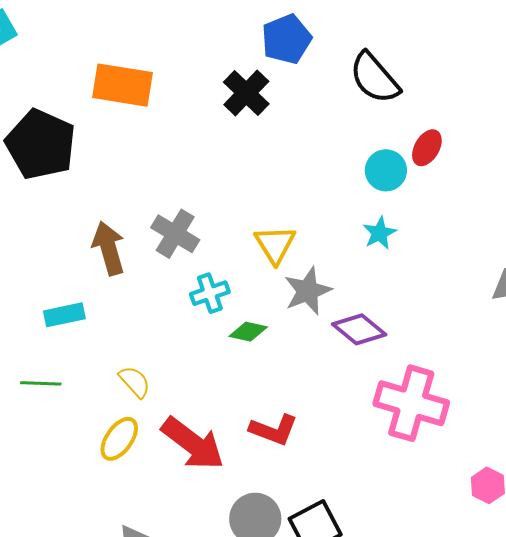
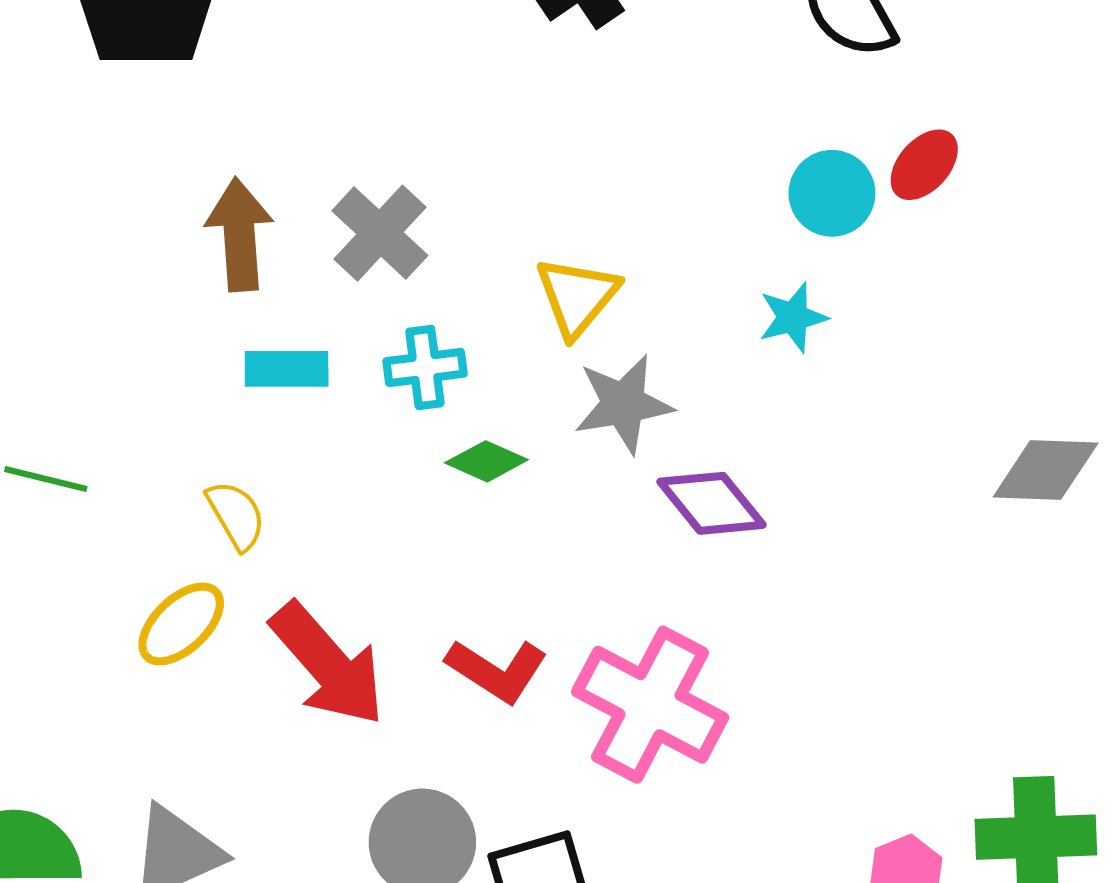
cyan rectangle: (64, 315) -> (287, 369), moved
pink cross: (411, 403) -> (650, 705), moved

